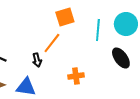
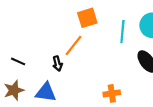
orange cross: (76, 76) -> (112, 93), moved

